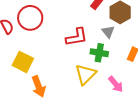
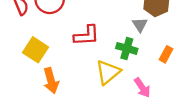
red L-shape: (77, 37) -> (86, 35), moved

